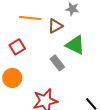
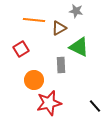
gray rectangle: (57, 63) -> (61, 65), turned 35
orange circle: (12, 78) -> (34, 80), moved

